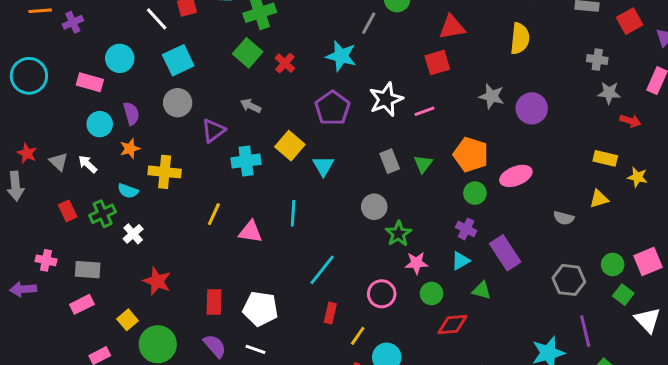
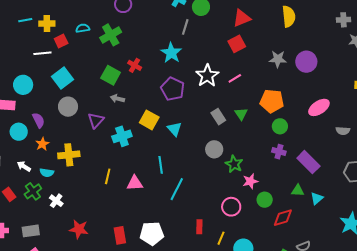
white line: (157, 19) -> (42, 53), turned -42
green square: (248, 53) -> (111, 75), moved
cyan star: (341, 56) -> (171, 53), turned 30
white arrow: (88, 164) -> (24, 166), moved
pink ellipse: (516, 176) -> (319, 107), moved
cyan triangle: (461, 261) -> (317, 198), moved
cyan line: (322, 270) -> (177, 189), moved

